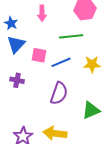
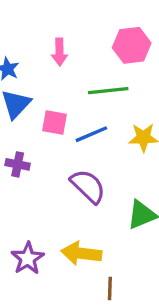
purple semicircle: (59, 93) -> (88, 186), turned -65

